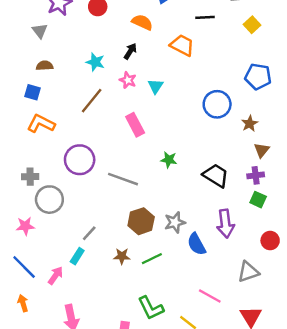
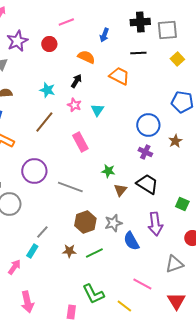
brown triangle: (262, 150) -> (120, 190), moved
purple cross: (256, 175) -> (145, 152), moved, turned 32

